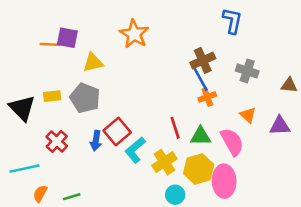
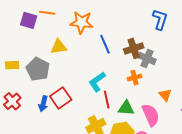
orange star: (134, 34) -> (82, 22), turned -30
orange line: (50, 44) -> (47, 13), moved
yellow triangle: (93, 63) -> (59, 47), moved
gray cross: (247, 71) -> (147, 58), moved
blue line: (201, 79) -> (105, 44), moved
cyan L-shape: (135, 150) -> (97, 82), moved

